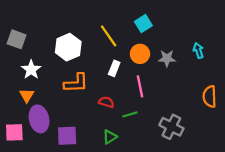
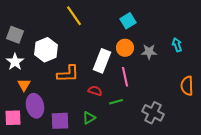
yellow line: (109, 36) -> (74, 16), moved
white hexagon: (68, 47) -> (46, 50), moved
white rectangle: (114, 68) -> (102, 61), size x1.6
white star: (31, 70) -> (15, 62), moved
green triangle: (110, 137) -> (89, 118), moved

